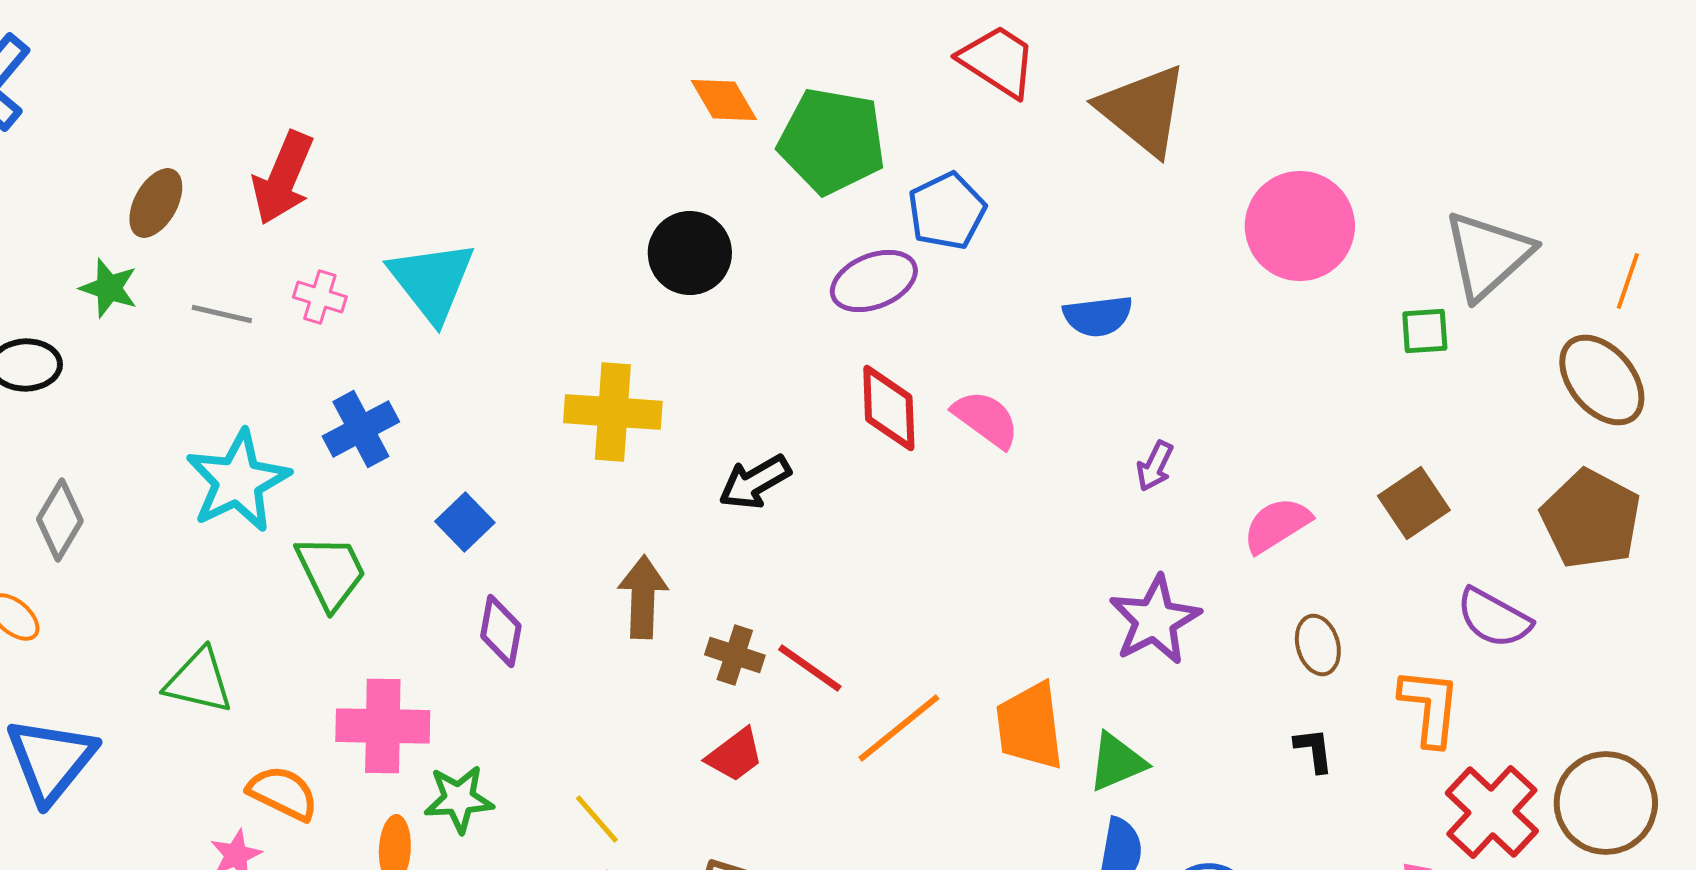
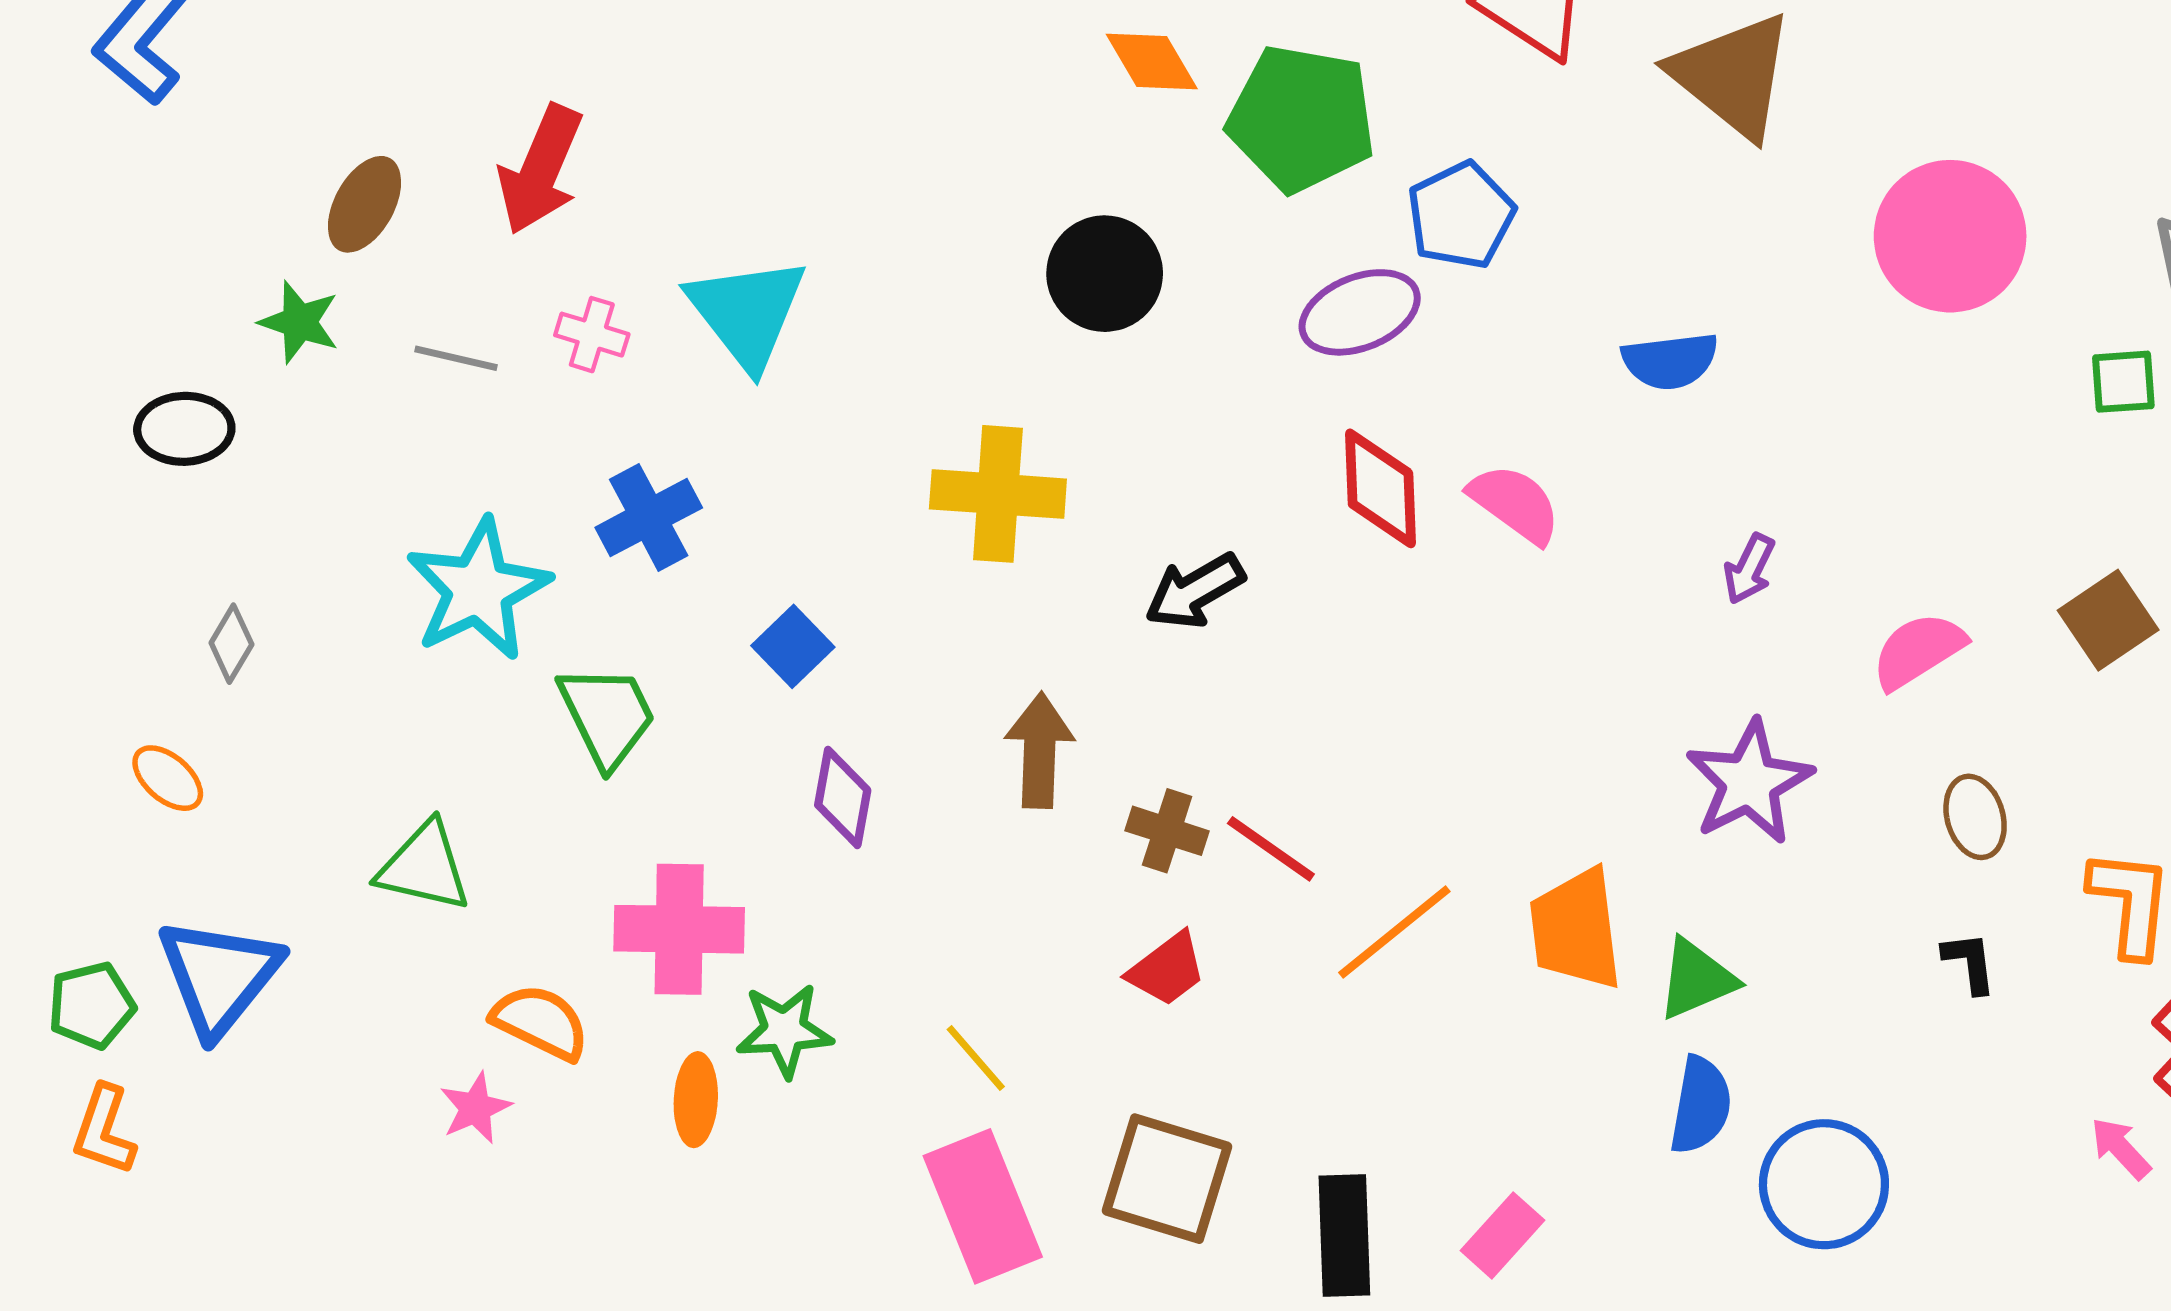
gray diamond: (60, 520) -> (231, 644), size x0.7

